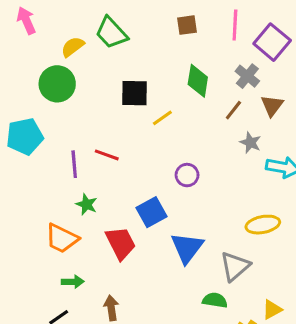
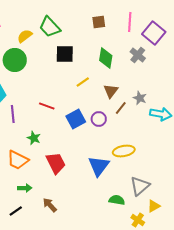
black square: (134, 93) -> (65, 54), moved
brown triangle: (272, 105) -> (111, 91), moved
brown line: (233, 110) -> (121, 108), moved
purple line: (74, 164) -> (13, 114), moved
blue square: (151, 212) -> (76, 119), moved
yellow ellipse: (263, 225) -> (124, 151), moved
gray triangle: (235, 266) -> (140, 186), moved
brown arrow: (111, 308) -> (50, 205), turned -35

